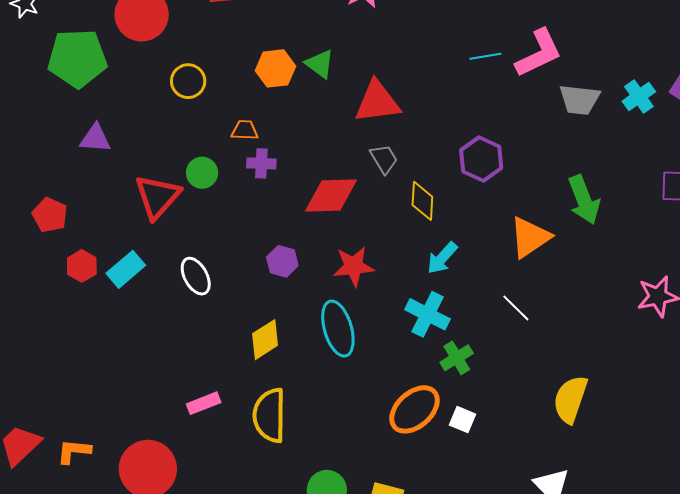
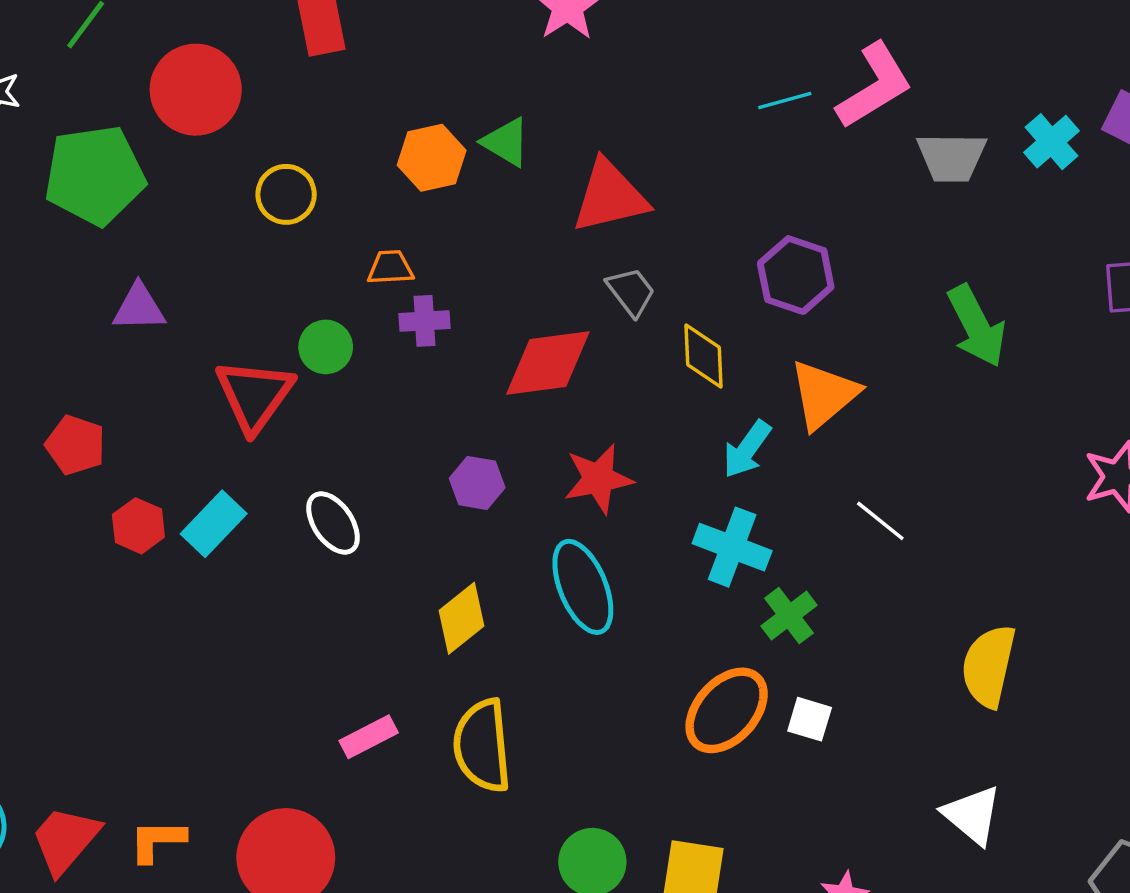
orange triangle: (530, 237) -> (824, 394), moved

